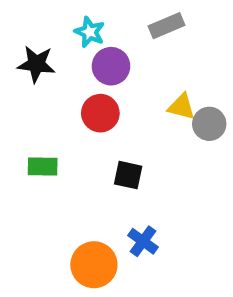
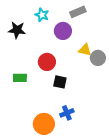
purple circle: (111, 66) -> (63, 31), moved
red circle: (100, 113) -> (47, 62), moved
blue cross: (143, 241) -> (67, 113), turned 32

